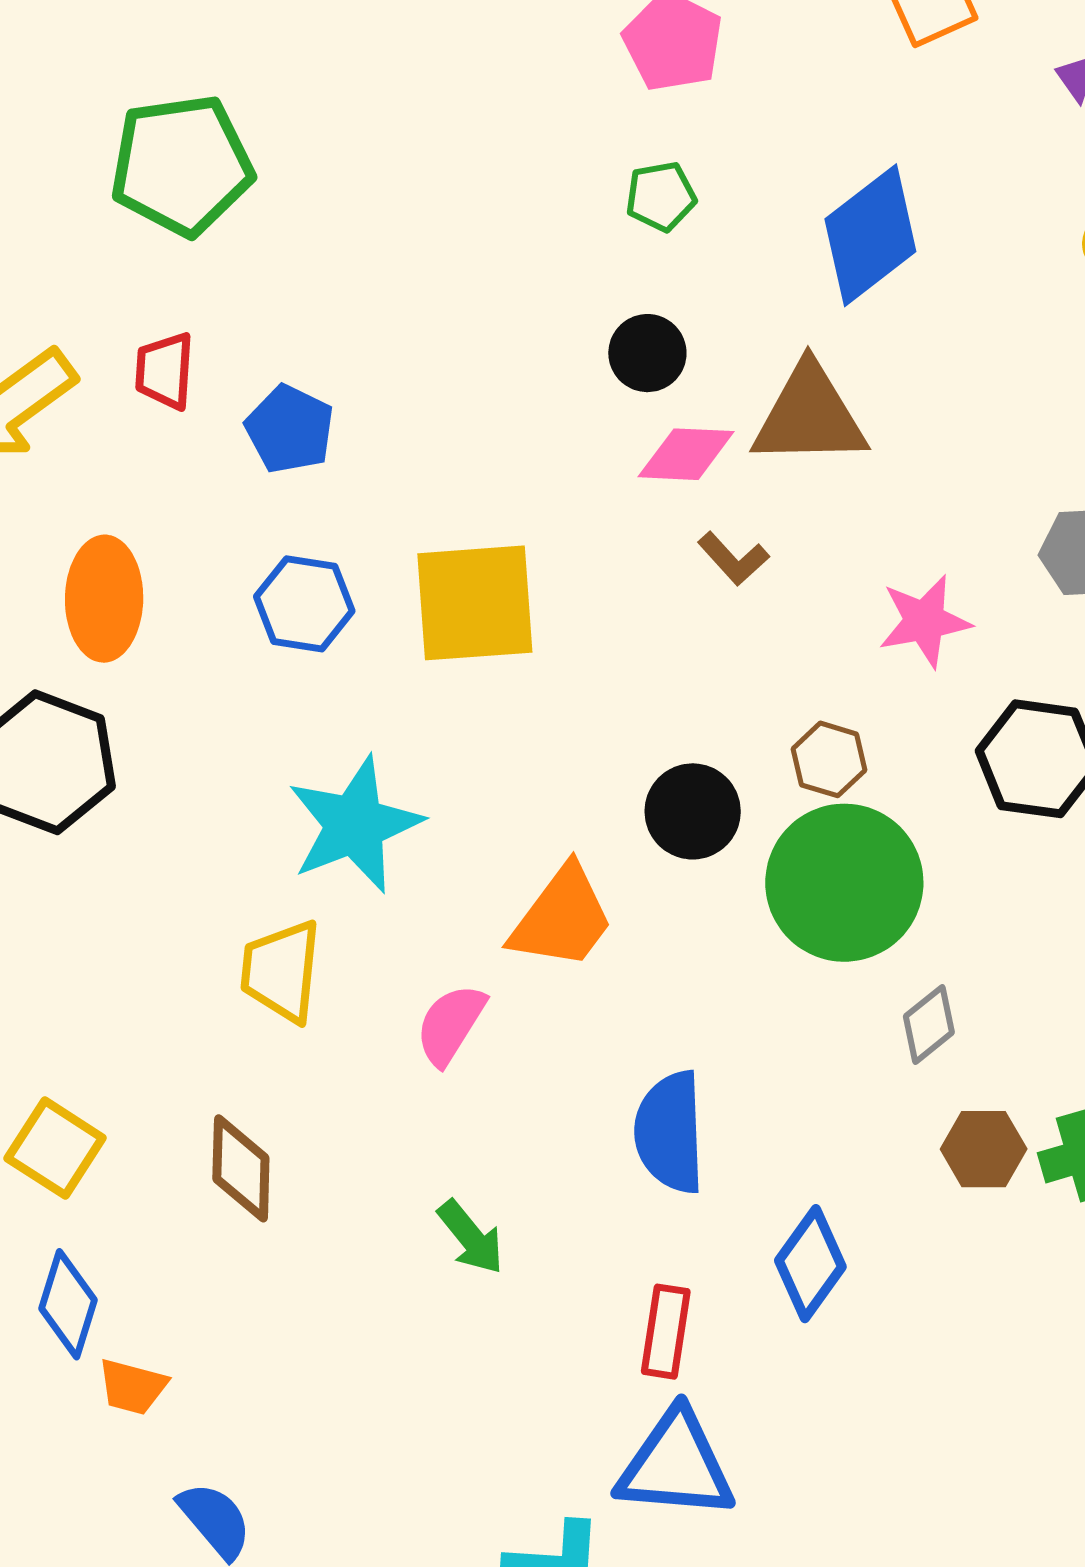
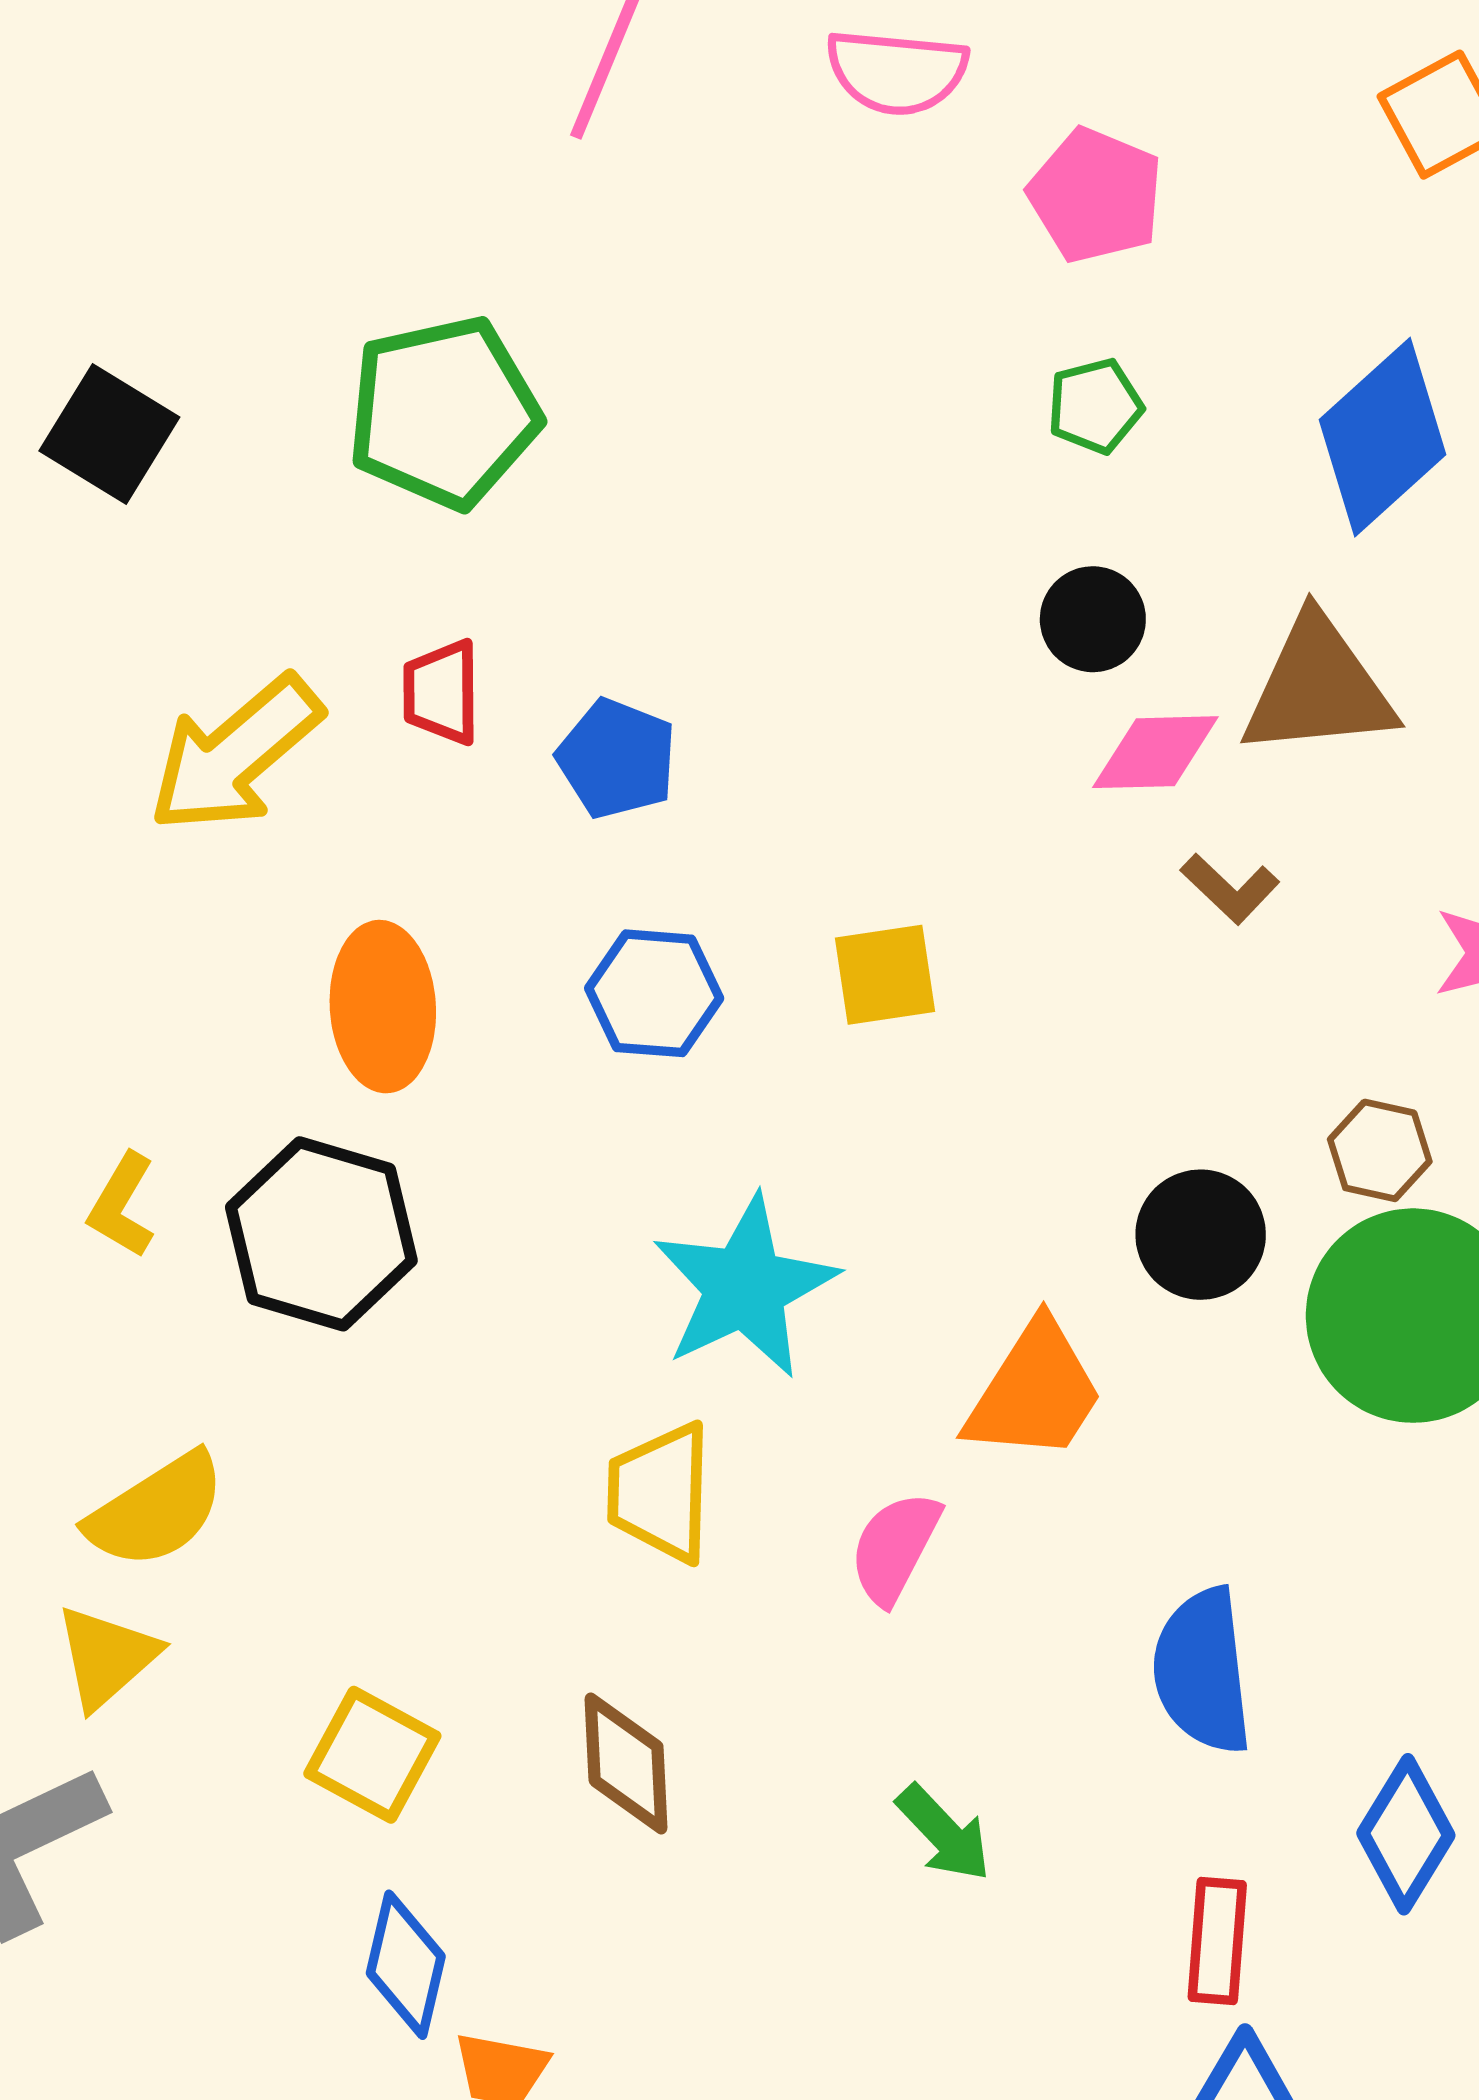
yellow square: (475, 603) -> (885, 975), size x0.6

